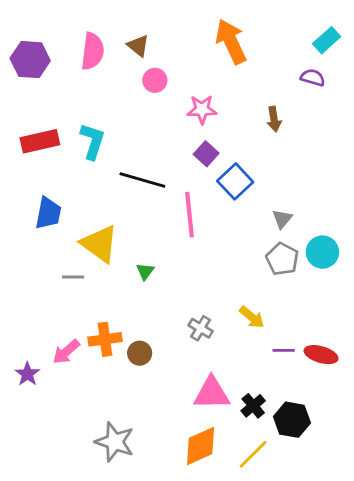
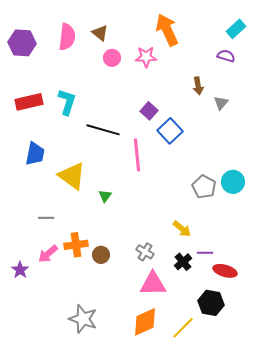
pink star: (202, 109) -> (146, 57), moved
gray triangle: (282, 219) -> (221, 103), moved
gray line: (73, 277) -> (46, 218), moved
gray cross: (201, 328) -> (145, 252), moved
red ellipse: (321, 355) -> (225, 271), moved
black cross: (253, 406) -> (183, 262), moved

